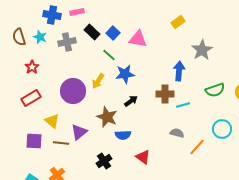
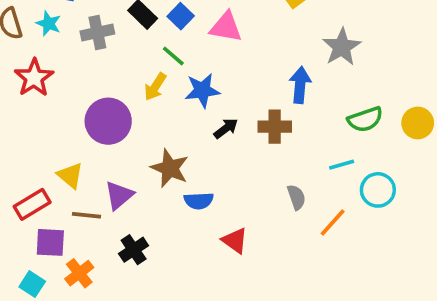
red star: (32, 67) -> (34, 78), size x1.5
yellow arrow: (98, 81) -> (155, 87), moved
red rectangle: (31, 98) -> (32, 204), moved
black arrow: (131, 101) -> (226, 128), moved
cyan line: (183, 105) -> (342, 165), moved
gray semicircle: (177, 133) -> (296, 197), turned 56
purple square: (34, 141) -> (50, 242), moved
black cross: (104, 161) -> (134, 250), moved

